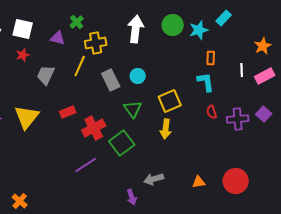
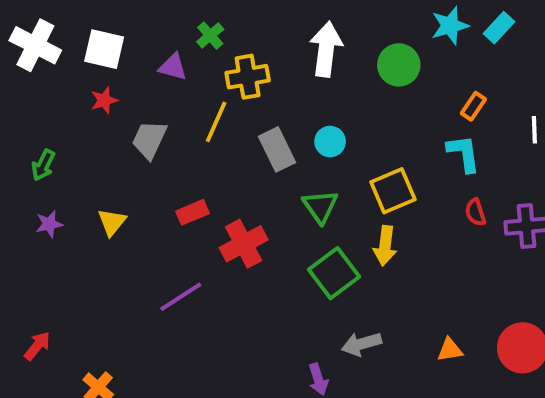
green circle: (173, 25) -> (399, 65), moved
cyan star: (199, 30) -> (450, 26), moved
orange rectangle: (211, 58) -> (473, 106), turned 32
yellow triangle: (27, 117) -> (112, 222), size x0.6
green square: (122, 143) -> (334, 273), moved
purple line: (86, 165) -> (181, 297), moved

